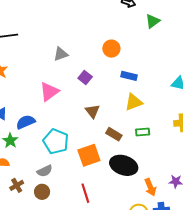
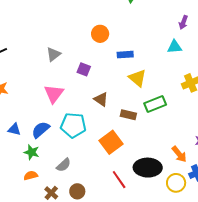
yellow triangle: (134, 102) -> (137, 78), turned -42
green rectangle: (143, 132) -> (155, 104), size x1.5
cyan pentagon: (56, 141) -> (73, 125), moved
black ellipse: (124, 165) -> (148, 168), moved
gray semicircle: (45, 171) -> (64, 165), moved

